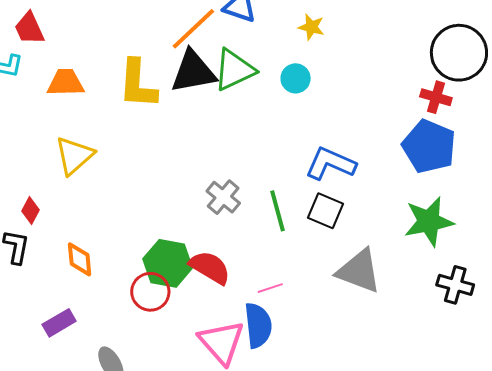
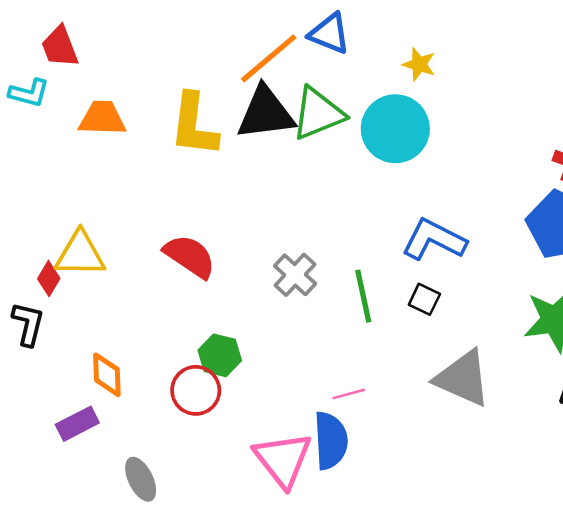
cyan circle: (296, 78) -> (395, 129), size x1.8
yellow triangle: (74, 155) -> (80, 254), moved, turned 39
black square: (326, 211) -> (424, 299), size x0.7
orange diamond: (80, 259) -> (107, 375), moved
green hexagon: (168, 263) -> (220, 355), size x0.7
red semicircle: (210, 267) -> (190, 256), moved

